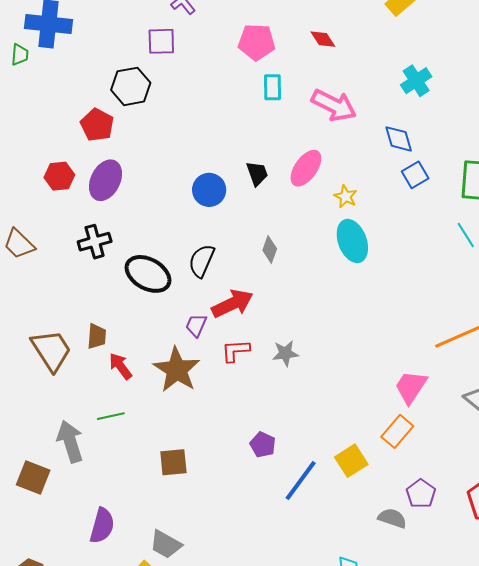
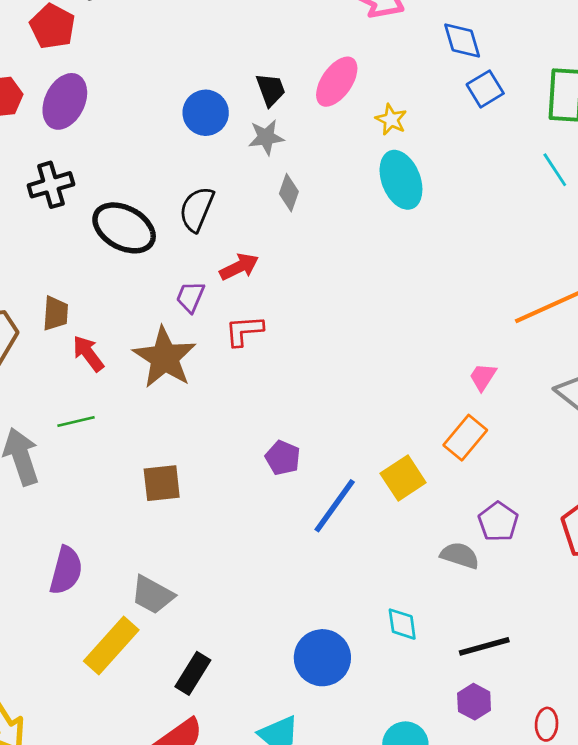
red arrow: (232, 304) -> (239, 267), size x0.7
gray star: (285, 353) -> (266, 137), moved
pink trapezoid: (411, 387) -> (483, 377), size x0.6

